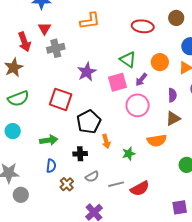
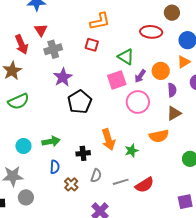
orange L-shape: (90, 21) -> (100, 21), moved
red ellipse: (143, 26) -> (151, 32), moved
orange circle: (160, 62) -> (161, 71), moved
purple star: (87, 72) -> (63, 77), moved
red square: (61, 99) -> (92, 45), moved, size x0.6
black pentagon: (89, 122) -> (80, 102), moved
cyan circle: (13, 131) -> (23, 146), moved
orange arrow: (106, 141) -> (108, 140), size x1.5
gray semicircle: (92, 177) -> (96, 176), turned -40

